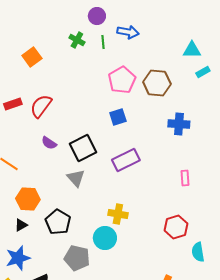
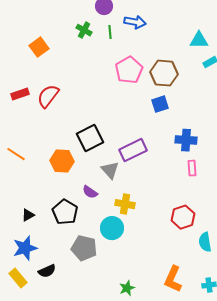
blue square: (118, 117) -> (160, 104), moved
blue cross: (179, 124) -> (186, 140), moved
purple semicircle: (49, 143) -> (90, 192), moved
gray triangle: (76, 178) -> (110, 170), moved
orange hexagon: (28, 199) -> (62, 161), moved

